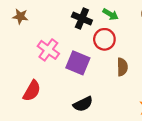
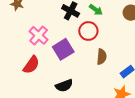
purple square: (78, 63) -> (63, 49), turned 30
red semicircle: (32, 91) -> (31, 65), moved

